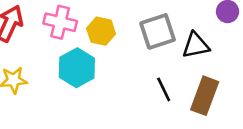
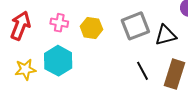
pink cross: (60, 22) -> (59, 23), size x0.7
cyan hexagon: (77, 68) -> (58, 61), moved

